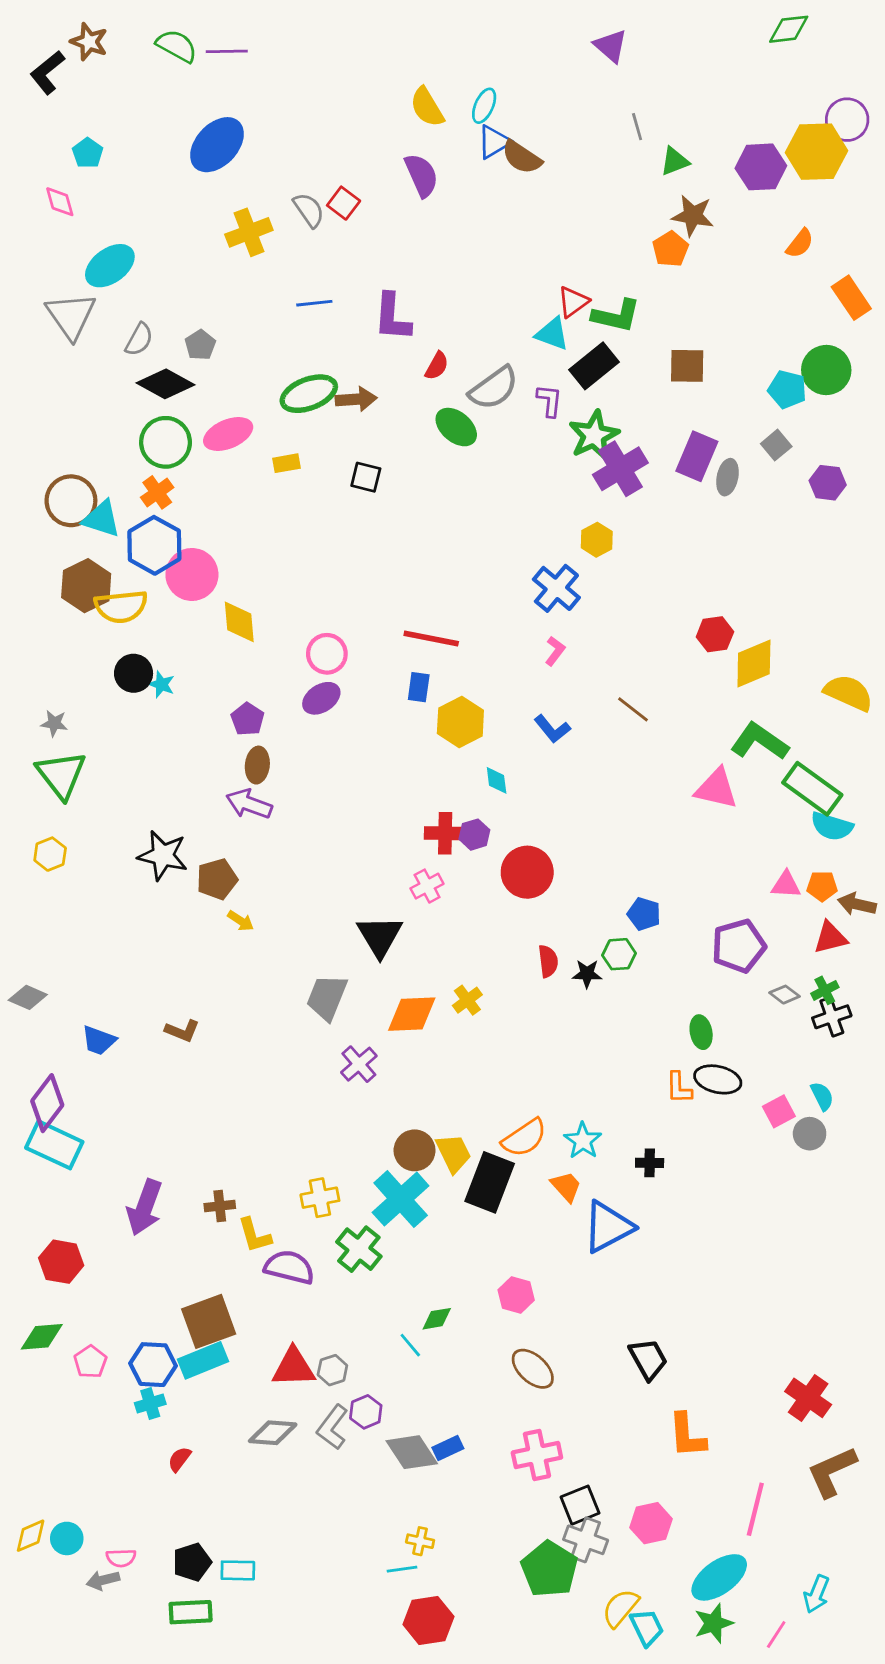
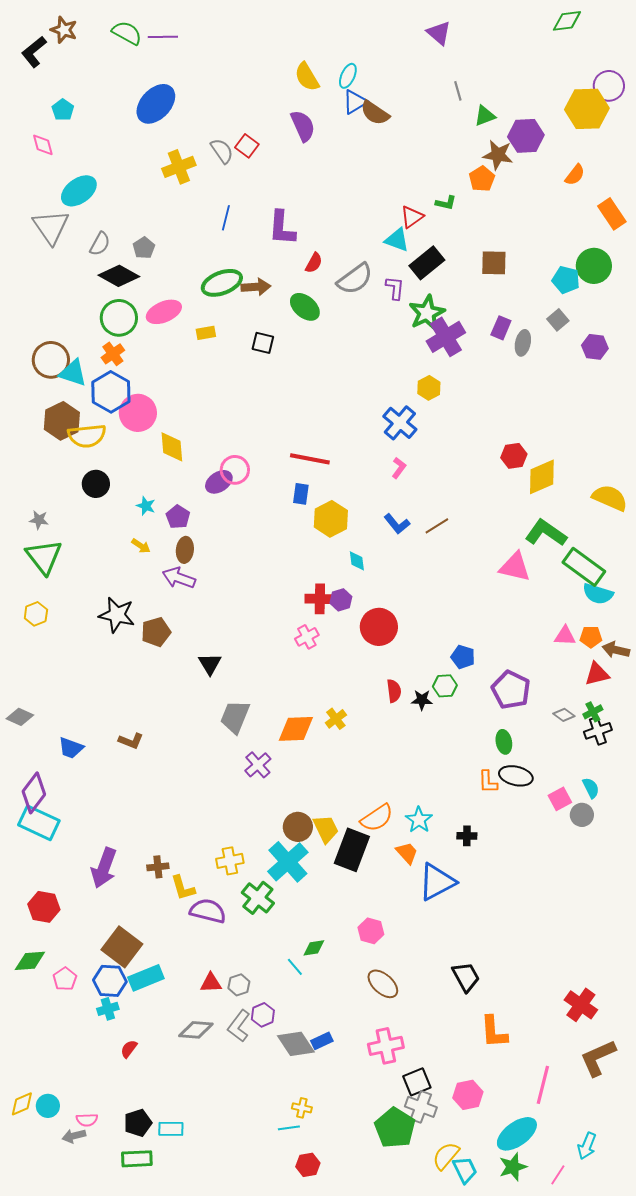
purple hexagon: (761, 167) -> (526, 136), moved
blue line: (314, 303) -> (226, 218), turned -70
green L-shape: (616, 316) -> (446, 203), moved, size x0.6
green ellipse: (456, 427) -> (305, 307), moved
purple rectangle: (697, 456) -> (501, 328), size x0.7
cyan star: (161, 684) -> (146, 506), moved
purple ellipse: (321, 698) -> (219, 482), moved
brown line: (633, 709) -> (437, 526), moved, turned -70
yellow arrow: (241, 921) -> (141, 546), moved
black triangle: (380, 936) -> (210, 664), moved, size x0.7
purple pentagon: (739, 946) -> (511, 690), moved, turned -30
brown square: (209, 1321) -> (122, 947), moved, turned -33
red triangle: (293, 1367) -> (211, 983), size x0.7
red hexagon: (428, 1621) -> (308, 1165), size x0.7

